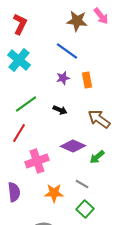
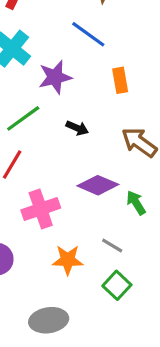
purple star: (63, 78) -> (55, 77), moved, size x1.5
green arrow: (97, 157) -> (136, 203), turned 98

